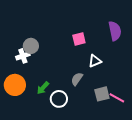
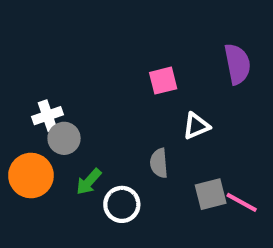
gray circle: (31, 46) -> (64, 138), moved
gray semicircle: (77, 79) -> (159, 163), turned -40

